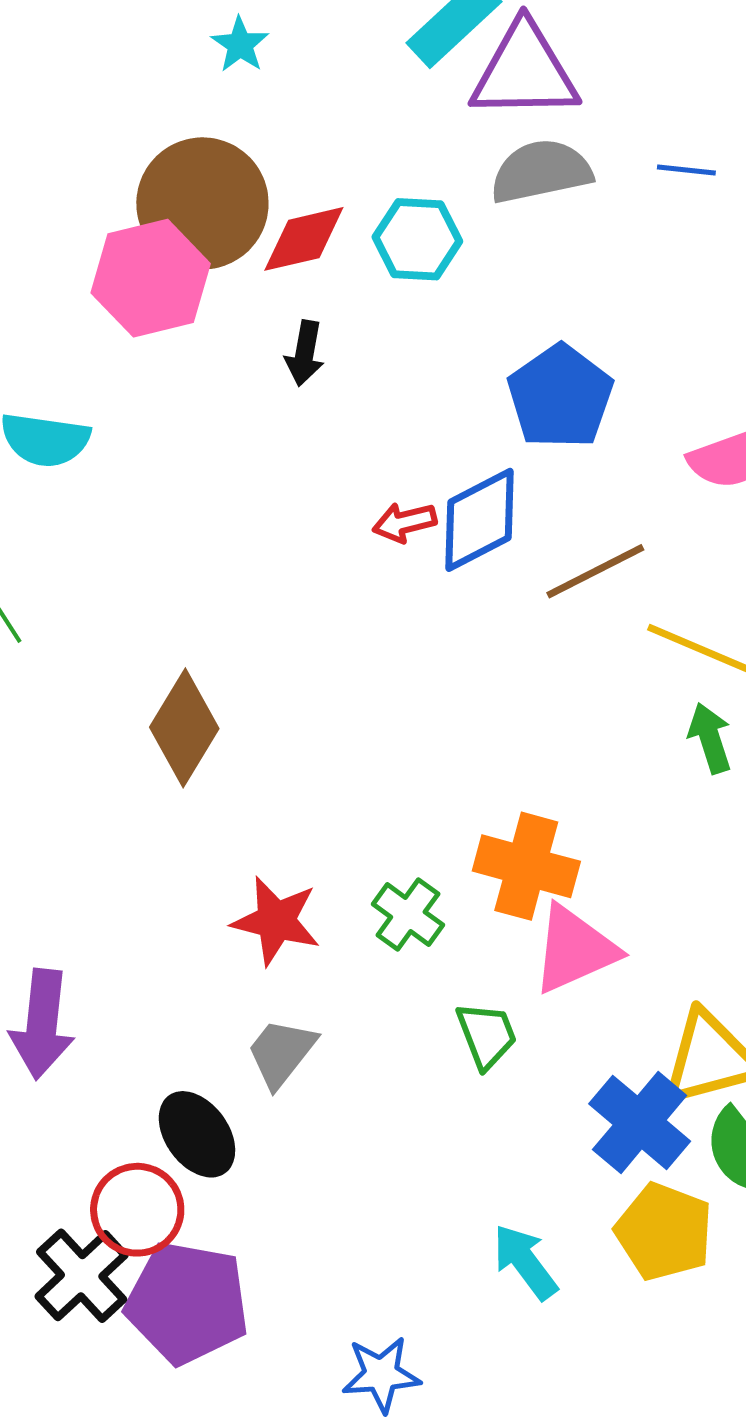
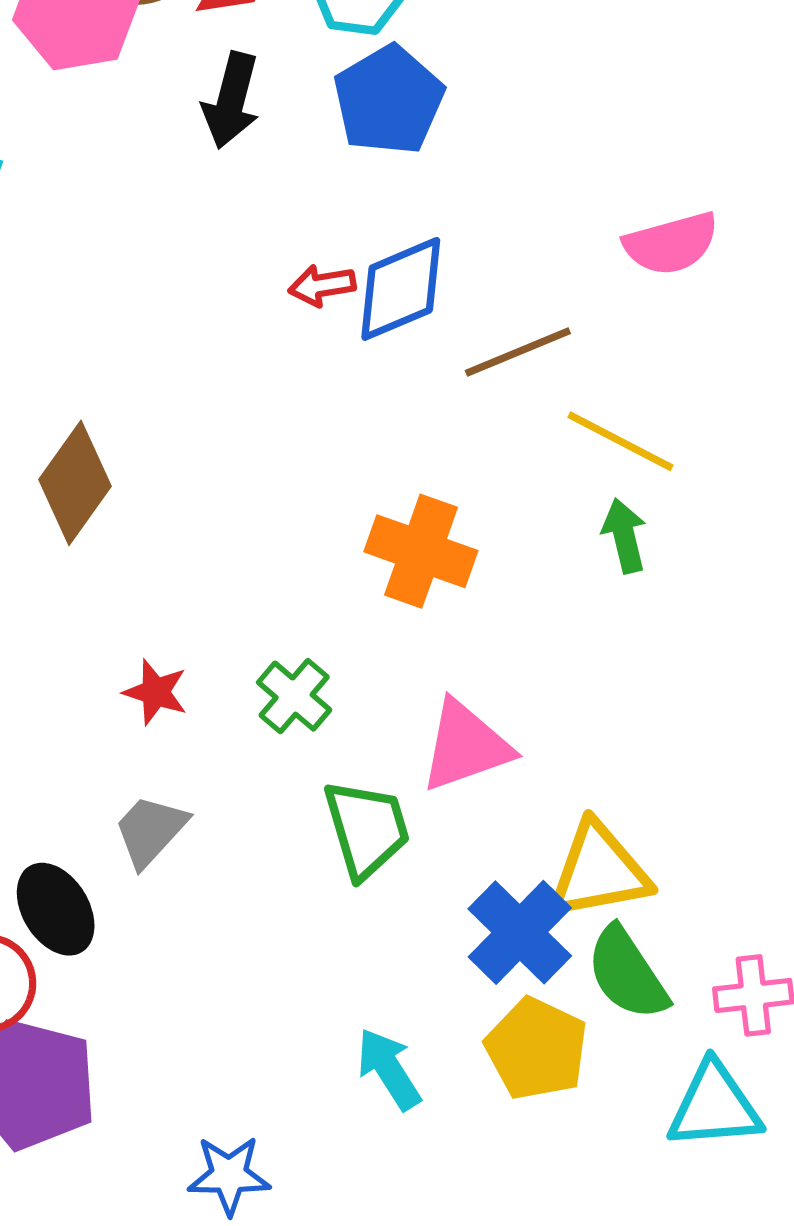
black arrow: (305, 353) -> (231, 100), size x1.4
blue pentagon: (560, 397) -> (389, 100), moved
orange cross: (526, 866) -> (421, 551), moved
red star: (276, 921) -> (156, 692), size x0.7
green trapezoid: (487, 1035) -> (367, 829), size x1.4

